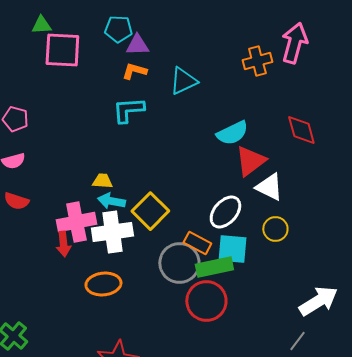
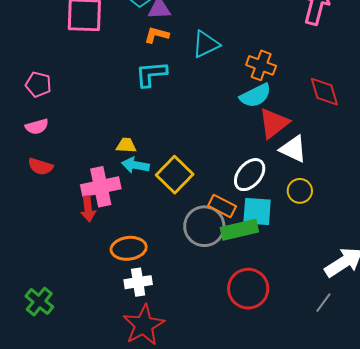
orange cross: (257, 61) -> (261, 65), moved, turned 36
white cross: (112, 232) -> (138, 282), moved, size x0.7
red circle: (206, 301) -> (248, 289), moved

